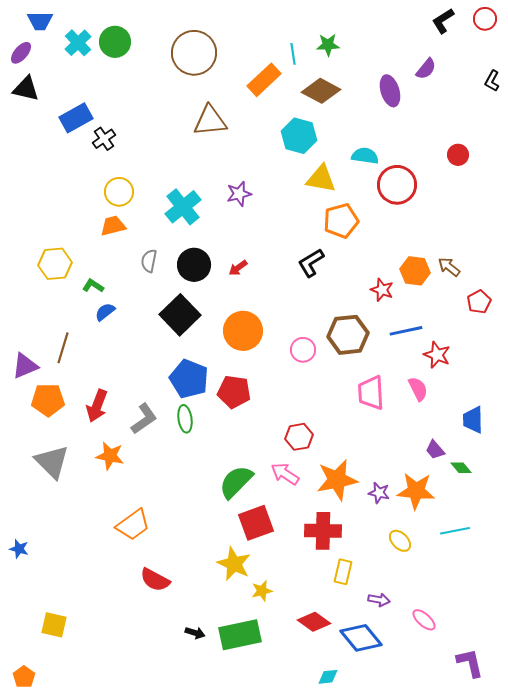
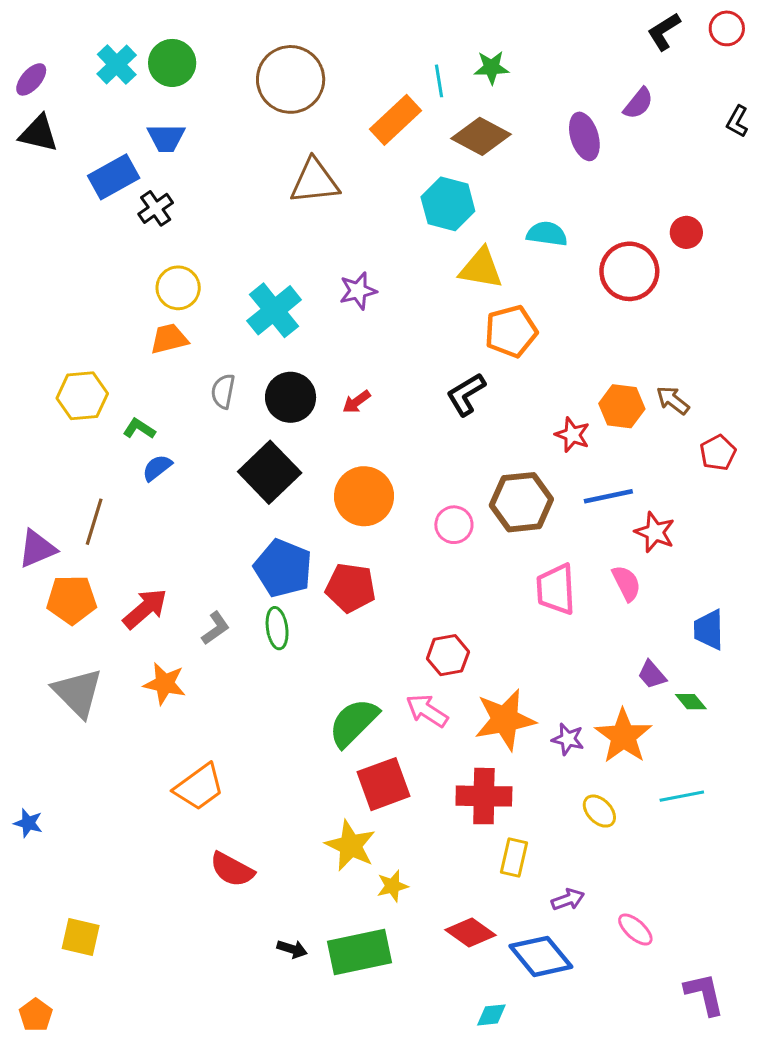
blue trapezoid: (40, 21) -> (166, 138), moved
red circle: (397, 185) -> (629, 271), moved
red arrow: (97, 406) -> (145, 609), turned -152
gray L-shape: (144, 419) -> (216, 628), size x0.7
orange star: (416, 491) -> (623, 736), turned 30
purple arrow: (379, 600) -> (568, 900), turned -30

